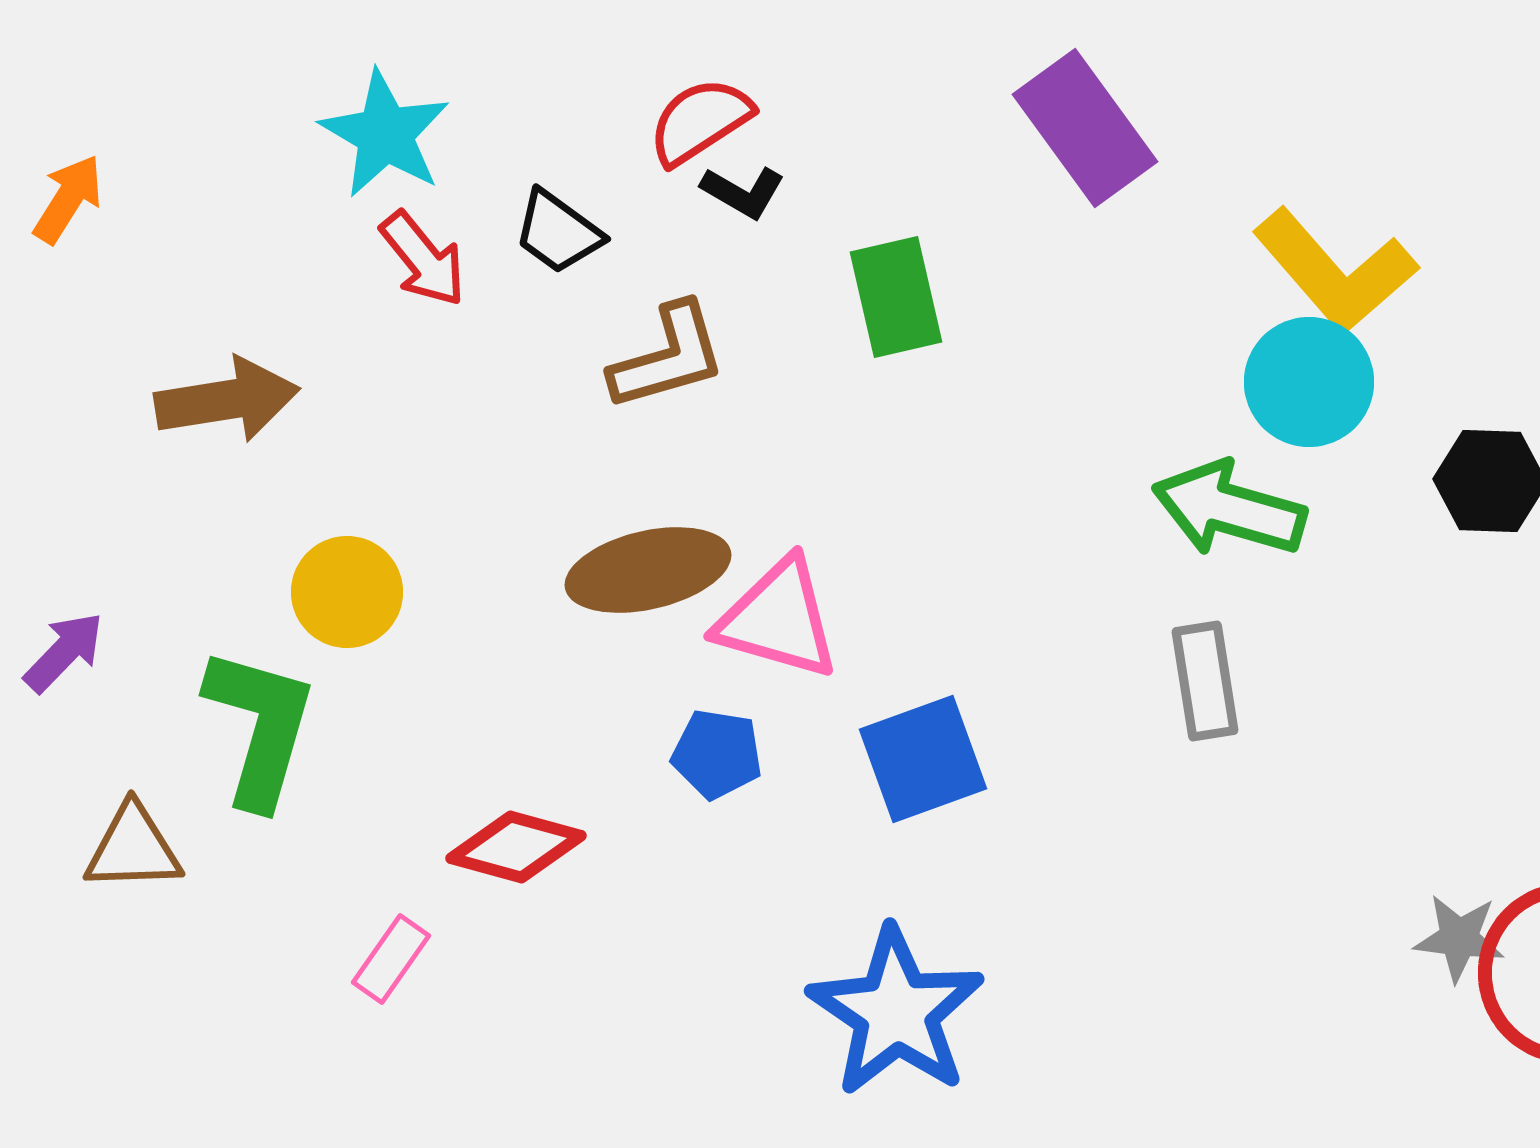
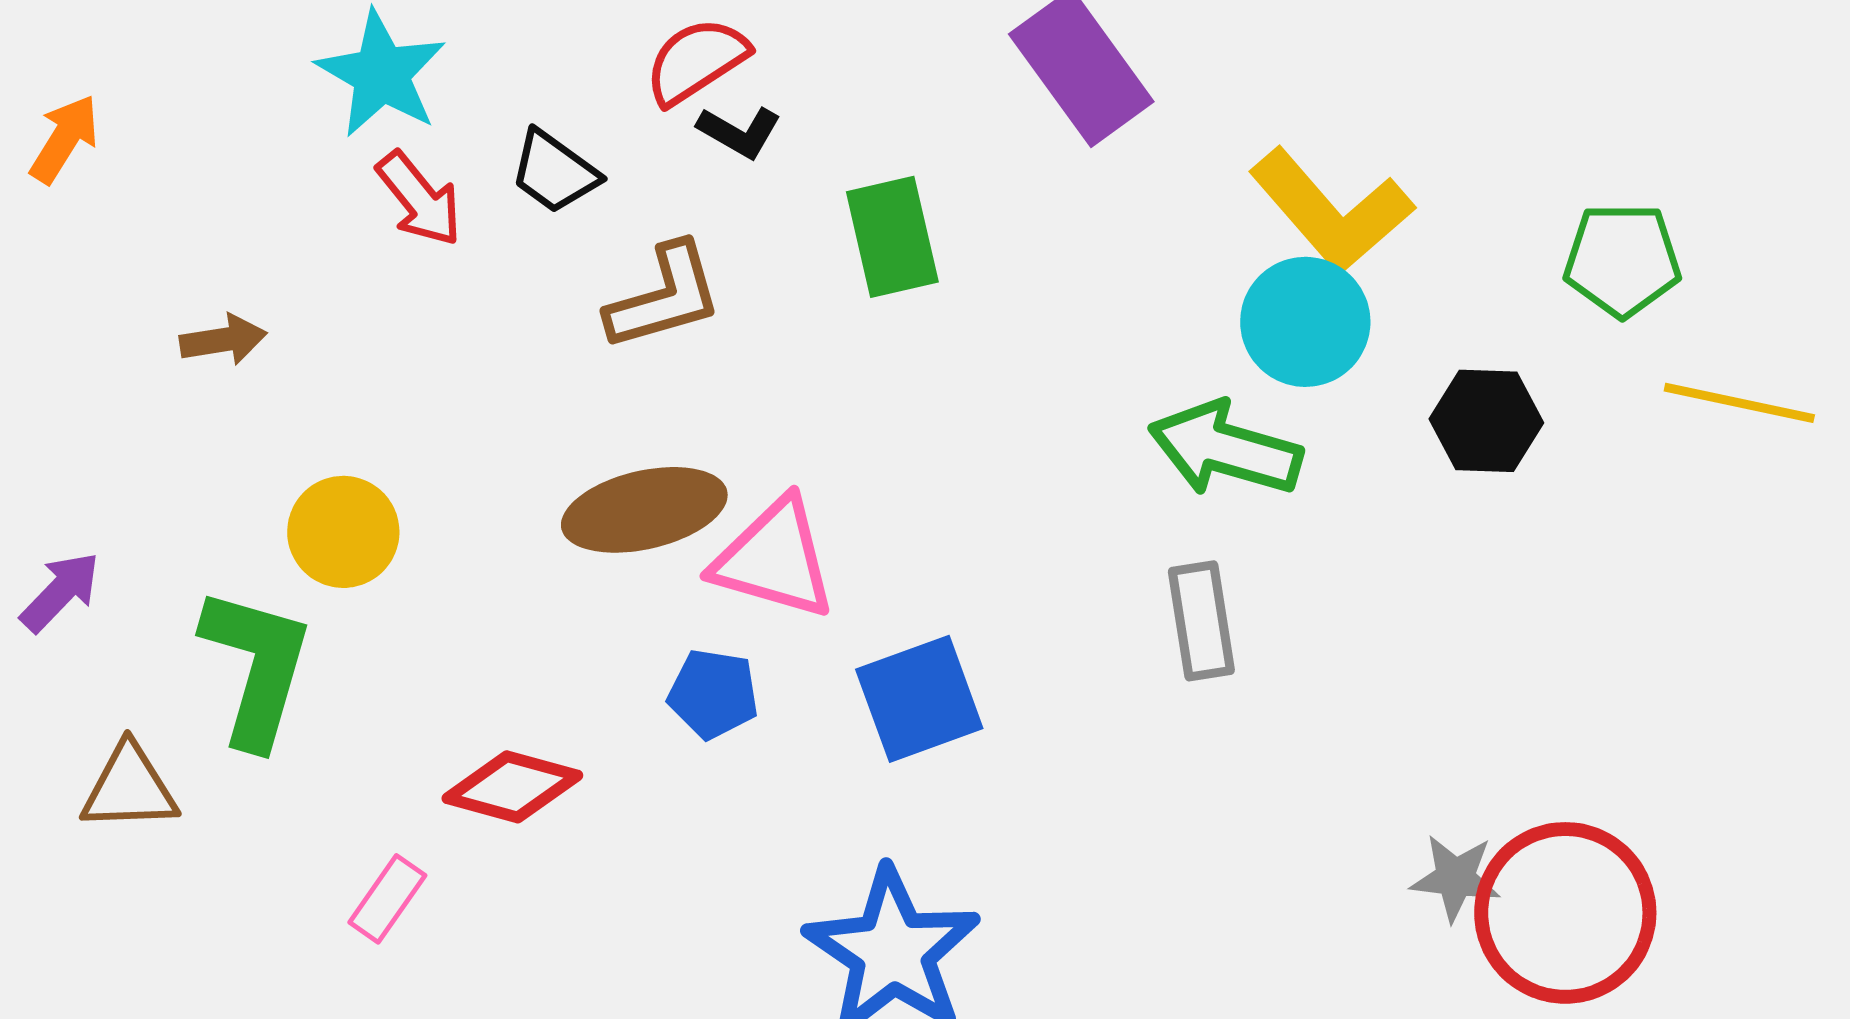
brown arrow: (227, 400) -> (223, 340), size x0.6

